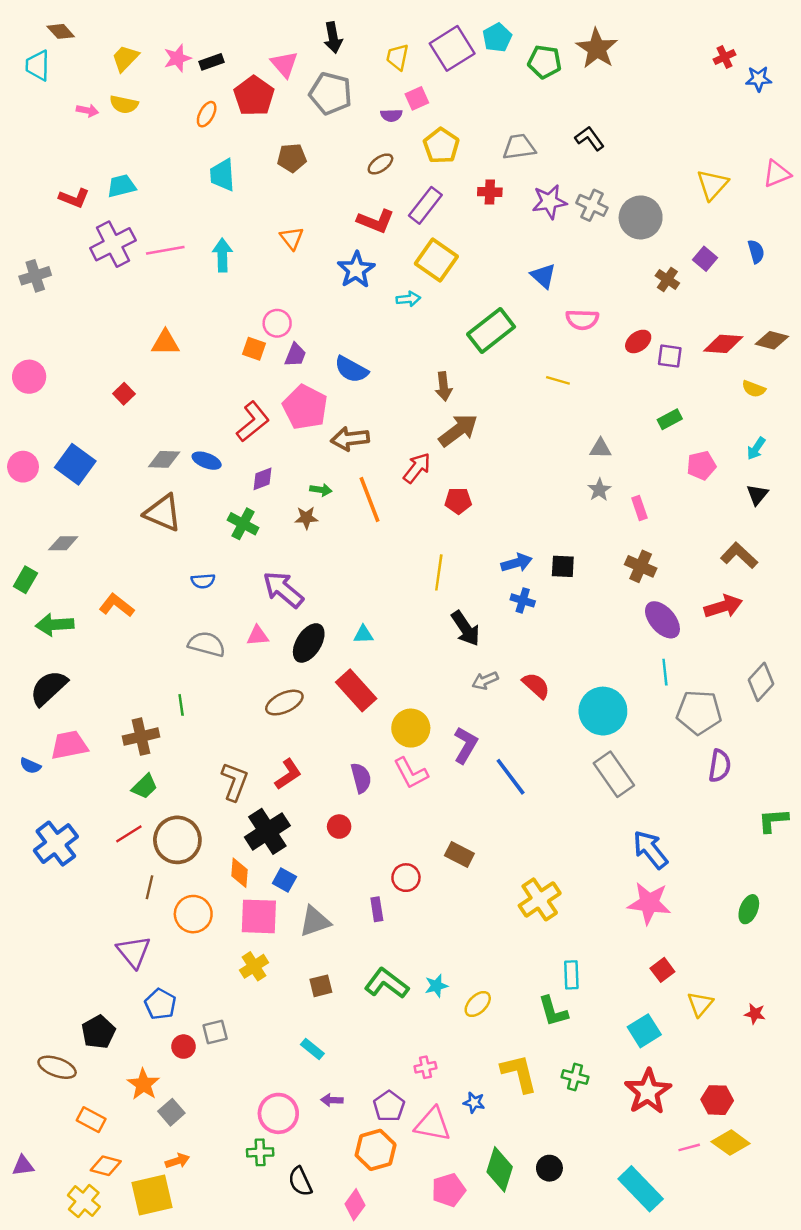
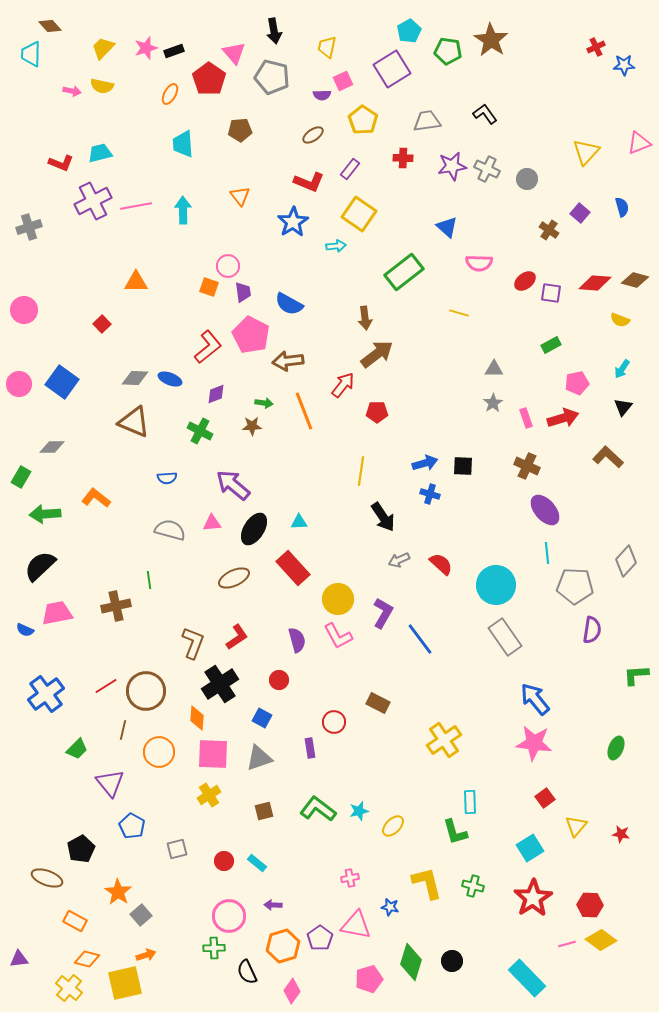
purple square: (452, 48) -> (392, 69), moved
purple rectangle: (425, 205) -> (350, 169), size x0.7
gray circle: (641, 217) -> (527, 179), size x0.6
purple trapezoid: (295, 355) -> (243, 292), turned -30
red arrow: (723, 606) -> (563, 418), moved
green trapezoid: (145, 786) -> (77, 749), moved
blue square: (284, 880) -> (262, 718), moved
red circle: (183, 1047) -> (224, 861), moved
purple pentagon: (389, 1106) -> (320, 938), moved
orange hexagon: (376, 1150) -> (283, 946), moved

